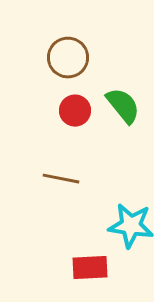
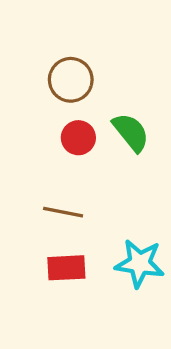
red rectangle: (90, 268) -> (66, 268), moved

